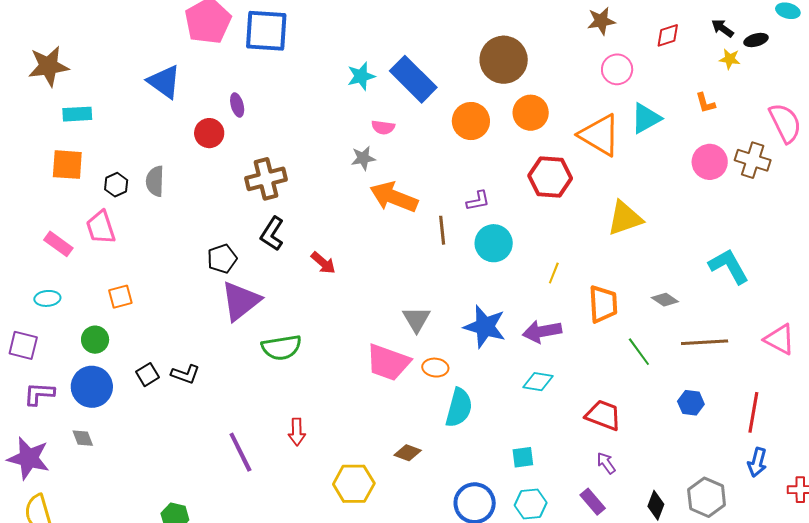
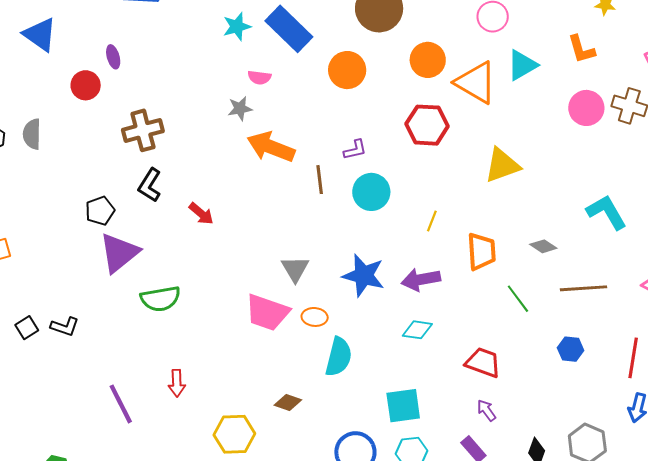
orange L-shape: (705, 103) -> (581, 49), size x1.4
orange circle: (531, 113) -> (428, 60), moved
cyan square: (523, 457) -> (403, 406), size x1.6

